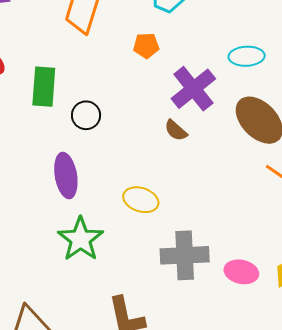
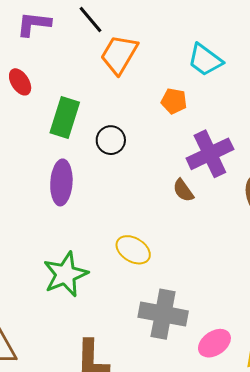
black circle: (86, 115) -> (111, 140), moved
purple ellipse: (66, 176) -> (61, 182), moved
pink ellipse: (241, 272) -> (214, 343), turned -60

